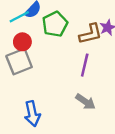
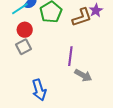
gray square: (19, 62) -> (24, 47), size x0.7
purple line: (85, 65) -> (70, 56), moved

